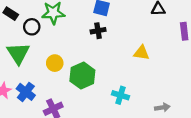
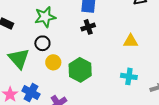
black circle: (32, 27) -> (42, 43), moved
cyan cross: (121, 95) -> (129, 76), moved

